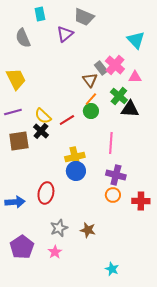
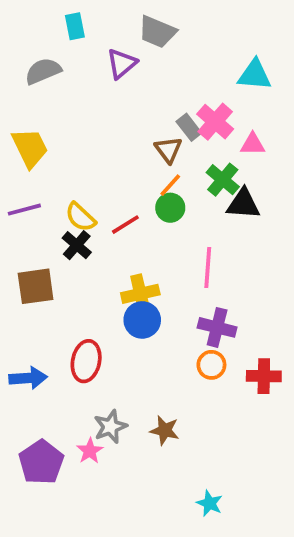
gray semicircle: (23, 38) -> (43, 71), turned 90
cyan triangle: (136, 40) -> (254, 75), turned -42
brown square: (19, 141) -> (36, 286), moved
pink star: (55, 252) -> (90, 451), moved

